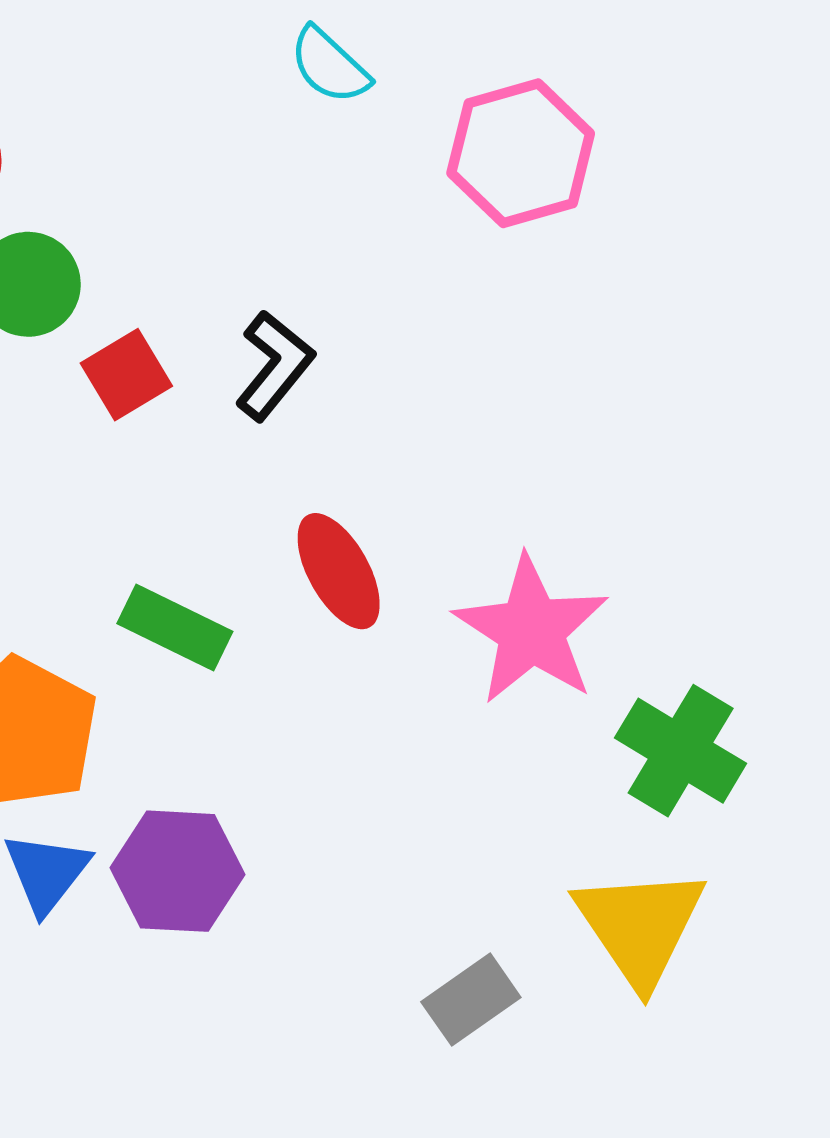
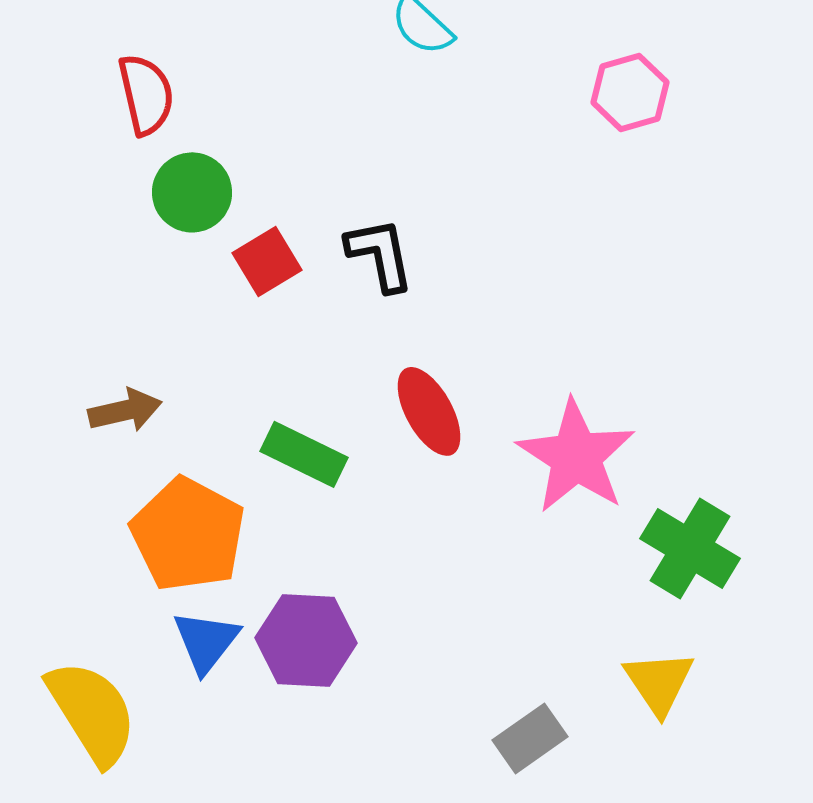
pink hexagon: (521, 153) -> (630, 92), moved, size x0.7
black L-shape: (274, 365) -> (380, 254), turned -50
yellow triangle: (640, 926) -> (659, 682), size x0.7

